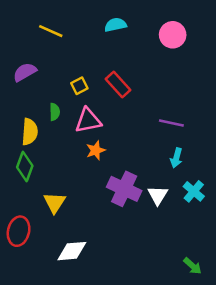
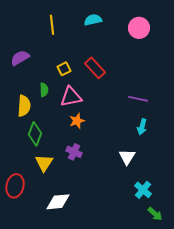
yellow line: (51, 31) -> (52, 25), moved, turned 60
green diamond: (25, 167) -> (35, 134), moved
purple cross: (124, 189) -> (74, 152), moved, size x0.6
cyan cross: (194, 191) -> (143, 190), moved

